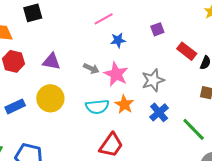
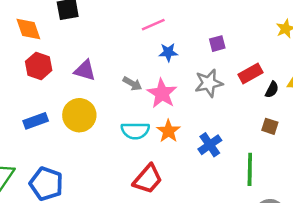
red rectangle: (187, 51) -> (251, 73), turned -72
gray star: (153, 80) -> (209, 83), moved
green line: (194, 129) -> (250, 169), turned 40

